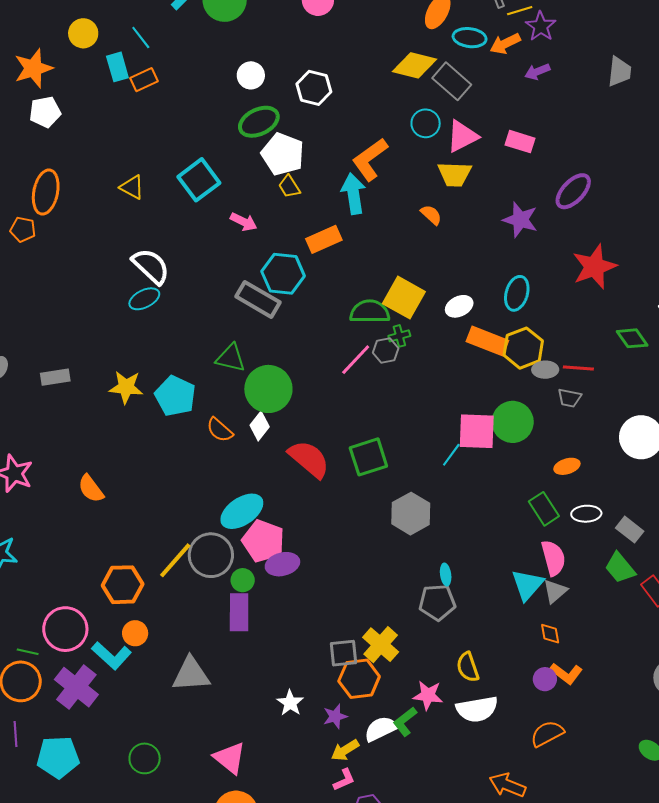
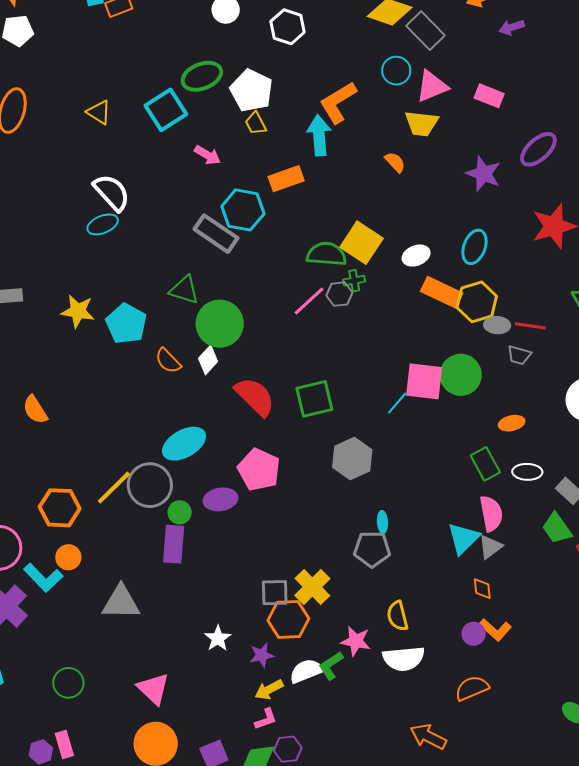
green ellipse: (259, 122) -> (202, 76), moved
pink pentagon: (263, 541) -> (259, 470), moved

